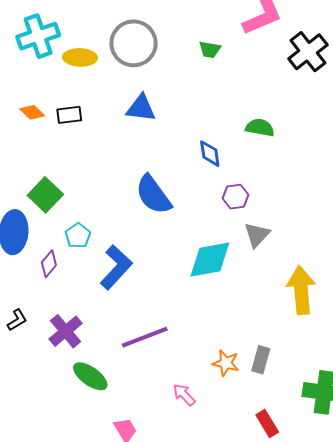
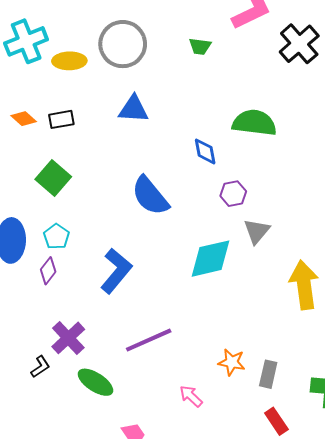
green semicircle: (260, 128) -> (254, 123), size x1.5
green square: (45, 195) -> (53, 178), moved
cyan pentagon: (78, 236) -> (56, 237), moved
black L-shape: (17, 320) -> (40, 367), moved
gray rectangle: (261, 360) -> (268, 374), moved

